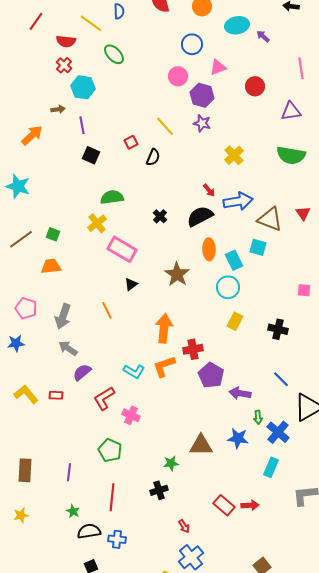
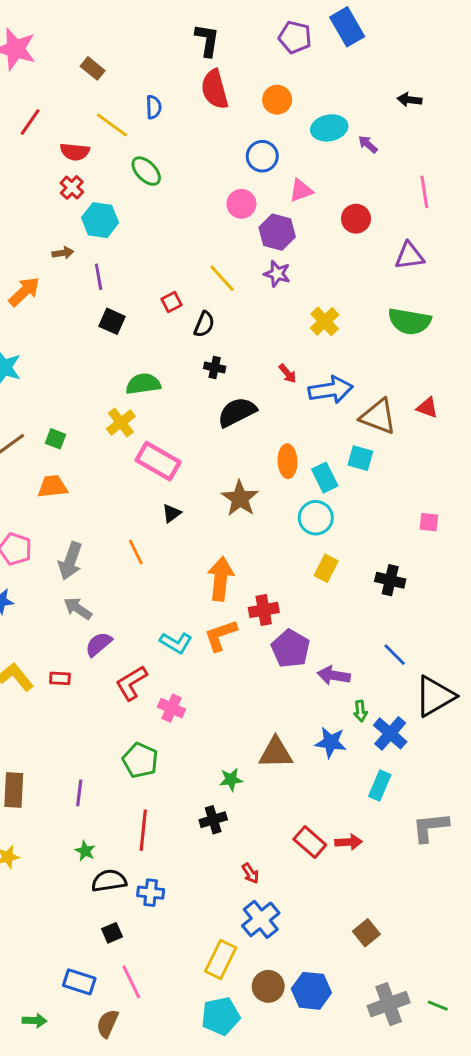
red triangle: (303, 213) -> (427, 408), turned -35
black cross: (160, 216) -> (215, 367), moved, turned -32
black semicircle: (200, 216) -> (237, 412), moved

